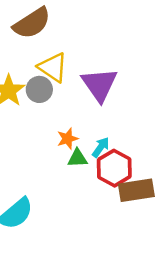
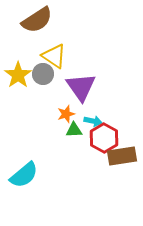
purple triangle: (100, 85) -> (81, 87), moved
cyan arrow: (101, 147) -> (93, 121), turned 66

